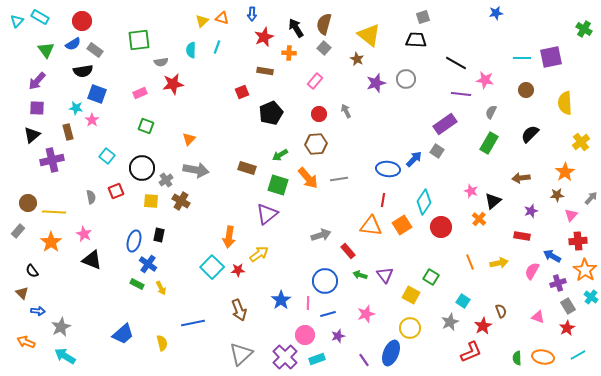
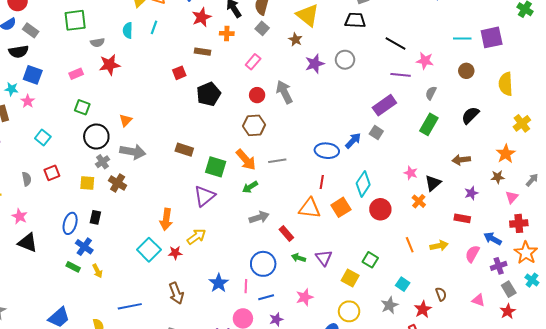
gray arrow: (346, 111) -> (284, 92), size x1.6
green arrow: (280, 155) -> (250, 187), moved
black circle: (142, 168) -> (96, 137), moved

